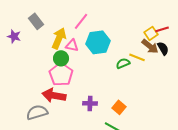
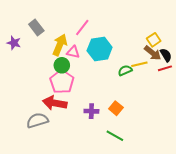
red line: (162, 29) -> (165, 68), moved
yellow line: (137, 57) -> (139, 64), turned -35
orange square: (119, 107) -> (116, 108), moved

